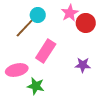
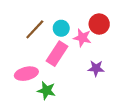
pink star: (70, 13) -> (82, 38), moved, turned -30
cyan circle: (38, 15) -> (61, 28), moved

